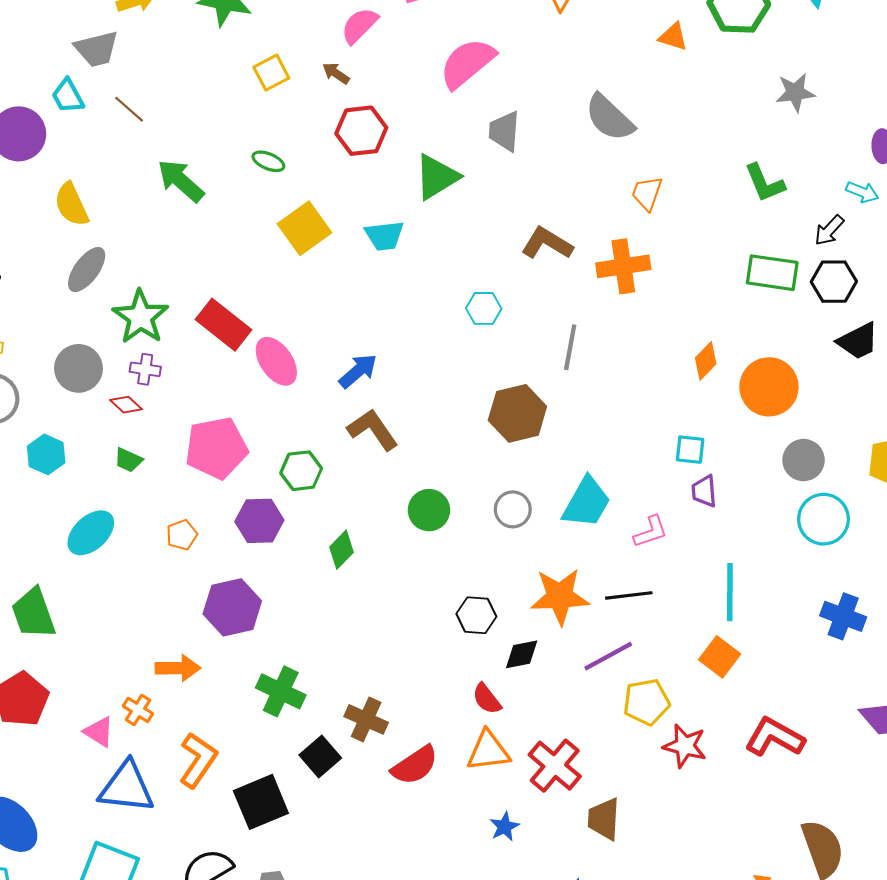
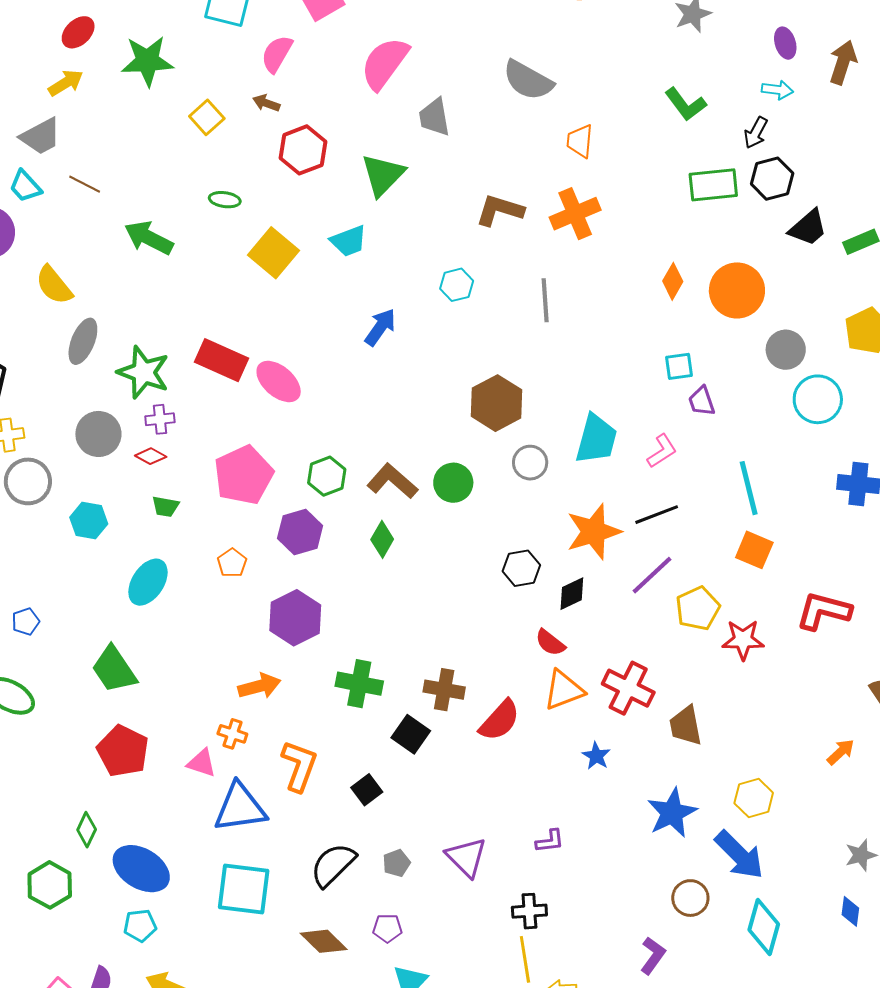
blue arrow: (358, 371) -> (380, 327), moved
brown hexagon: (517, 413) -> (496, 403), moved
brown L-shape: (373, 430) -> (392, 481), moved
black square: (261, 802) -> (367, 790), size x0.6

